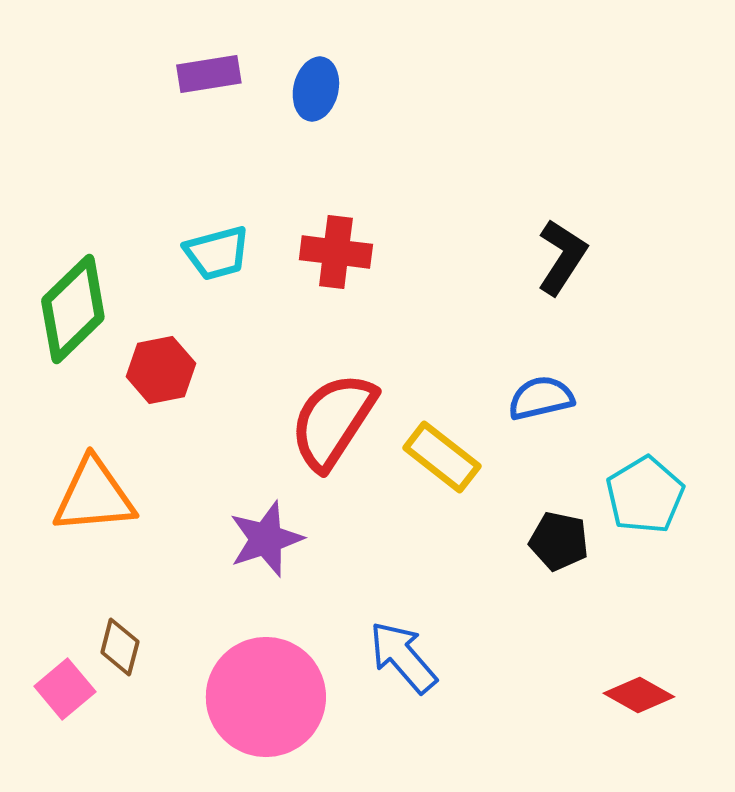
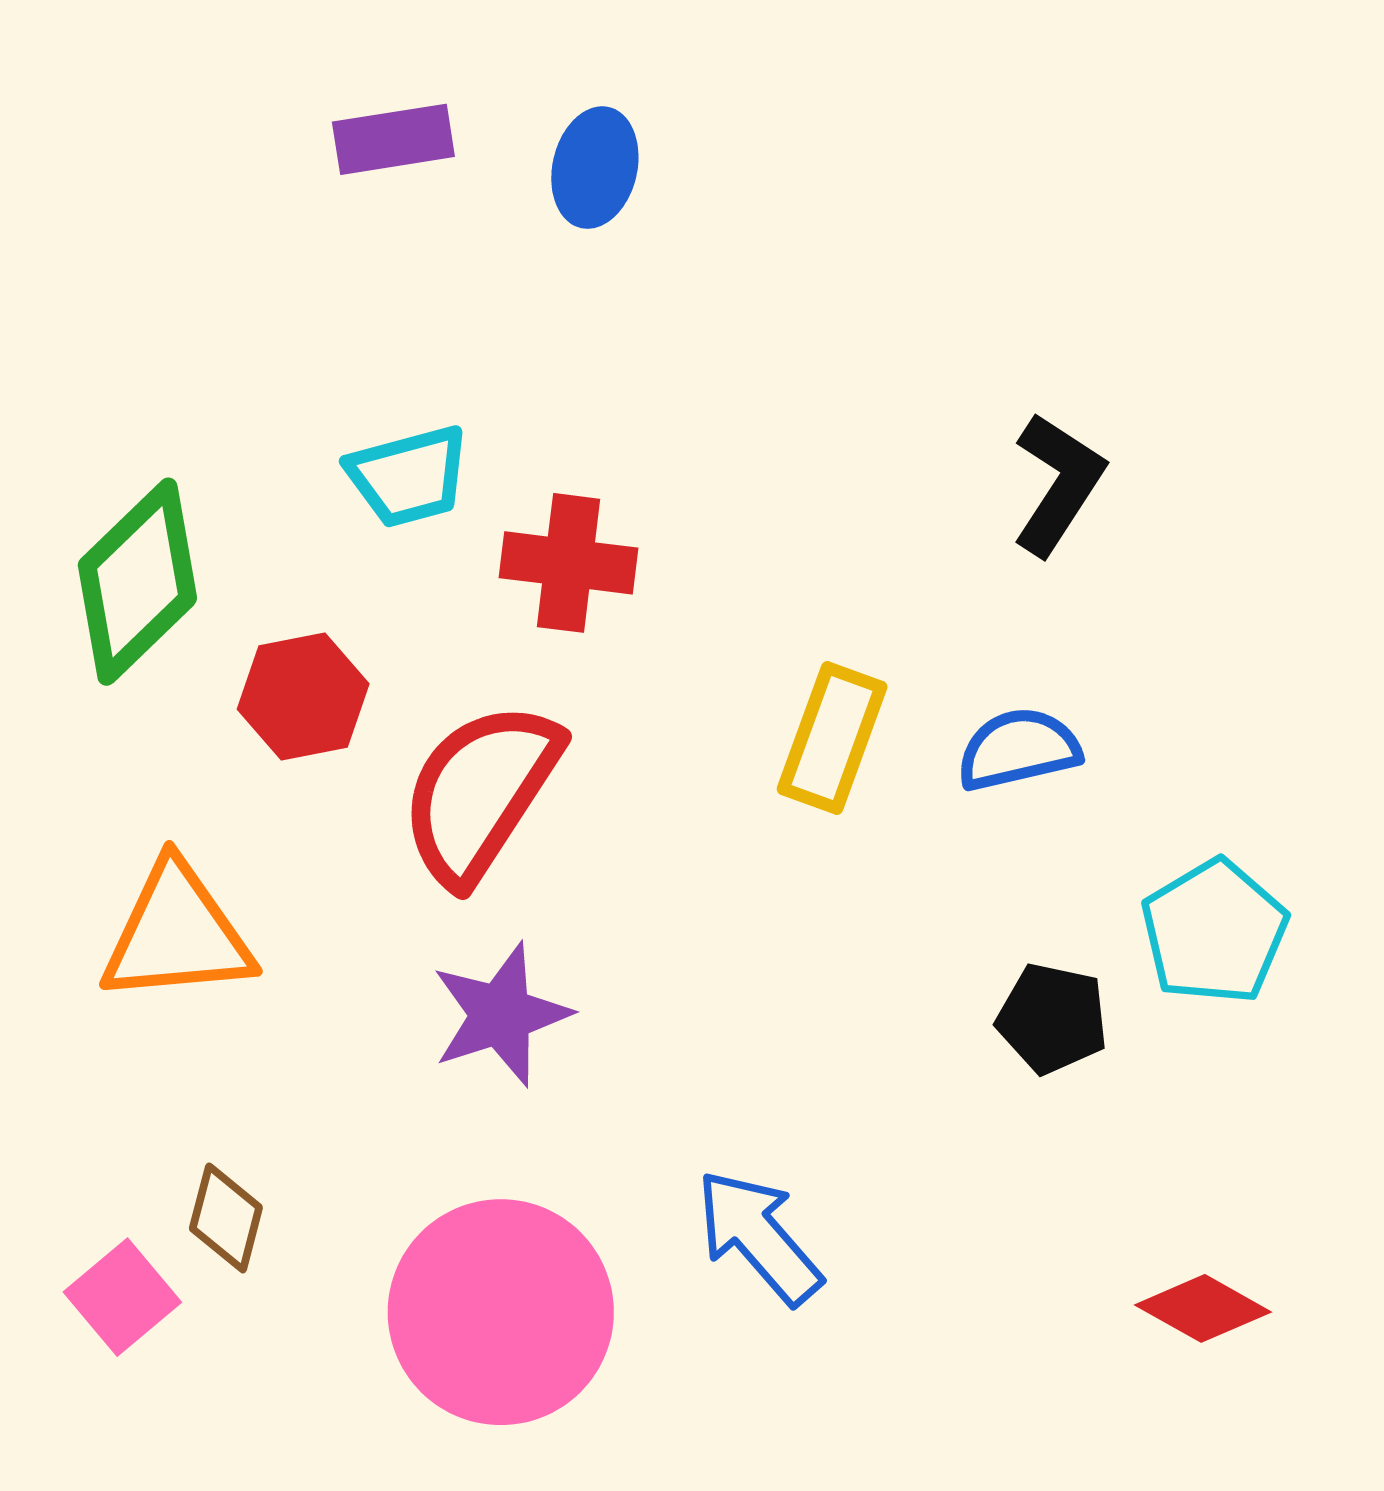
red cross: (336, 252) -> (569, 563), moved
red semicircle: (333, 421) -> (480, 793), moved
yellow rectangle: (442, 457) -> (832, 738), moved, turned 72

